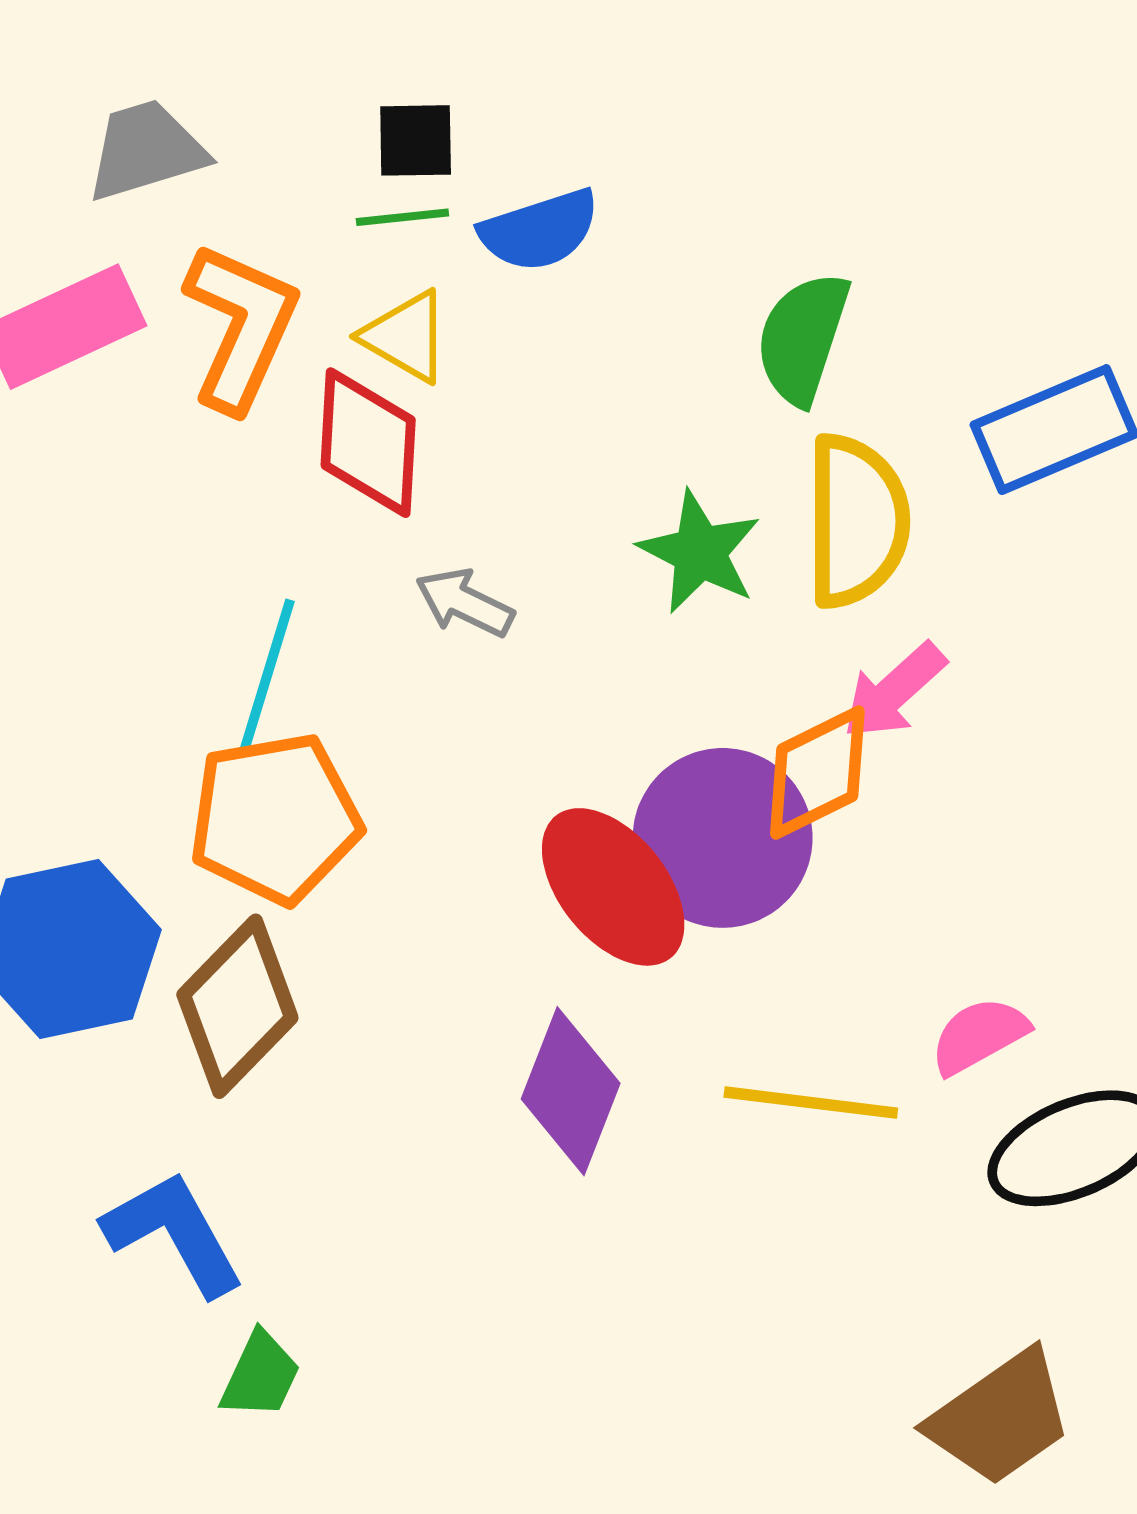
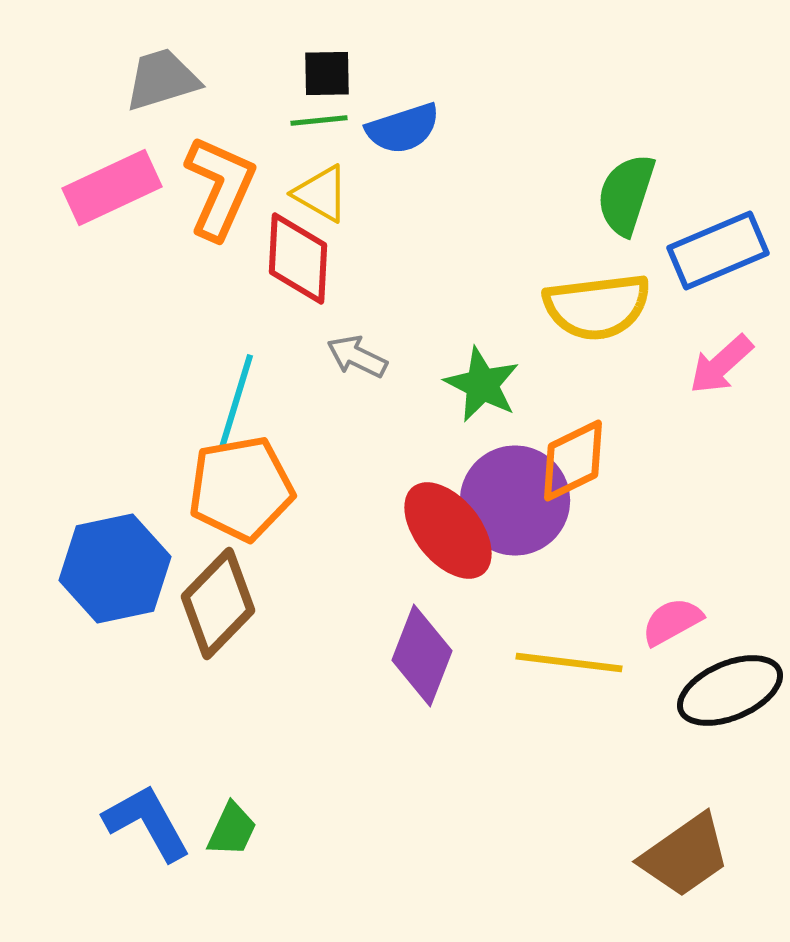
green semicircle: (803, 338) -> (626, 194), moved
yellow semicircle: (857, 521) -> (597, 306), turned 83
green star: (700, 552) -> (482, 384), moved
pink arrow: (894, 691) -> (721, 364), moved
blue L-shape: (174, 1233) -> (147, 822), moved

